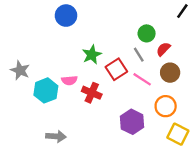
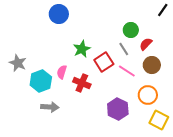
pink semicircle: (69, 80) -> (62, 72), turned 112
gray arrow: (56, 136) -> (50, 107), moved

